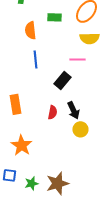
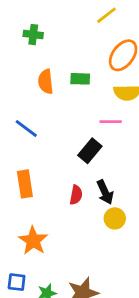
green rectangle: (54, 17) -> (80, 79), moved
blue line: (35, 59) -> (26, 129), moved, turned -48

